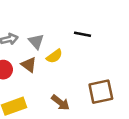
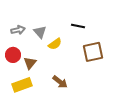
brown triangle: (29, 65) -> (30, 63), moved, turned 32
brown square: (101, 92) -> (93, 52), moved

